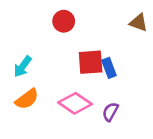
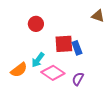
red circle: (64, 21) -> (36, 24), moved
cyan arrow: (23, 66) -> (38, 60), moved

